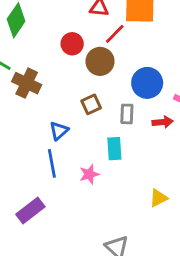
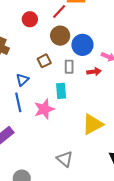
brown circle: (100, 61) -> (60, 36), moved
pink star: (89, 174) -> (44, 109), size x1.5
yellow triangle: (158, 198) -> (93, 124), size x1.6

